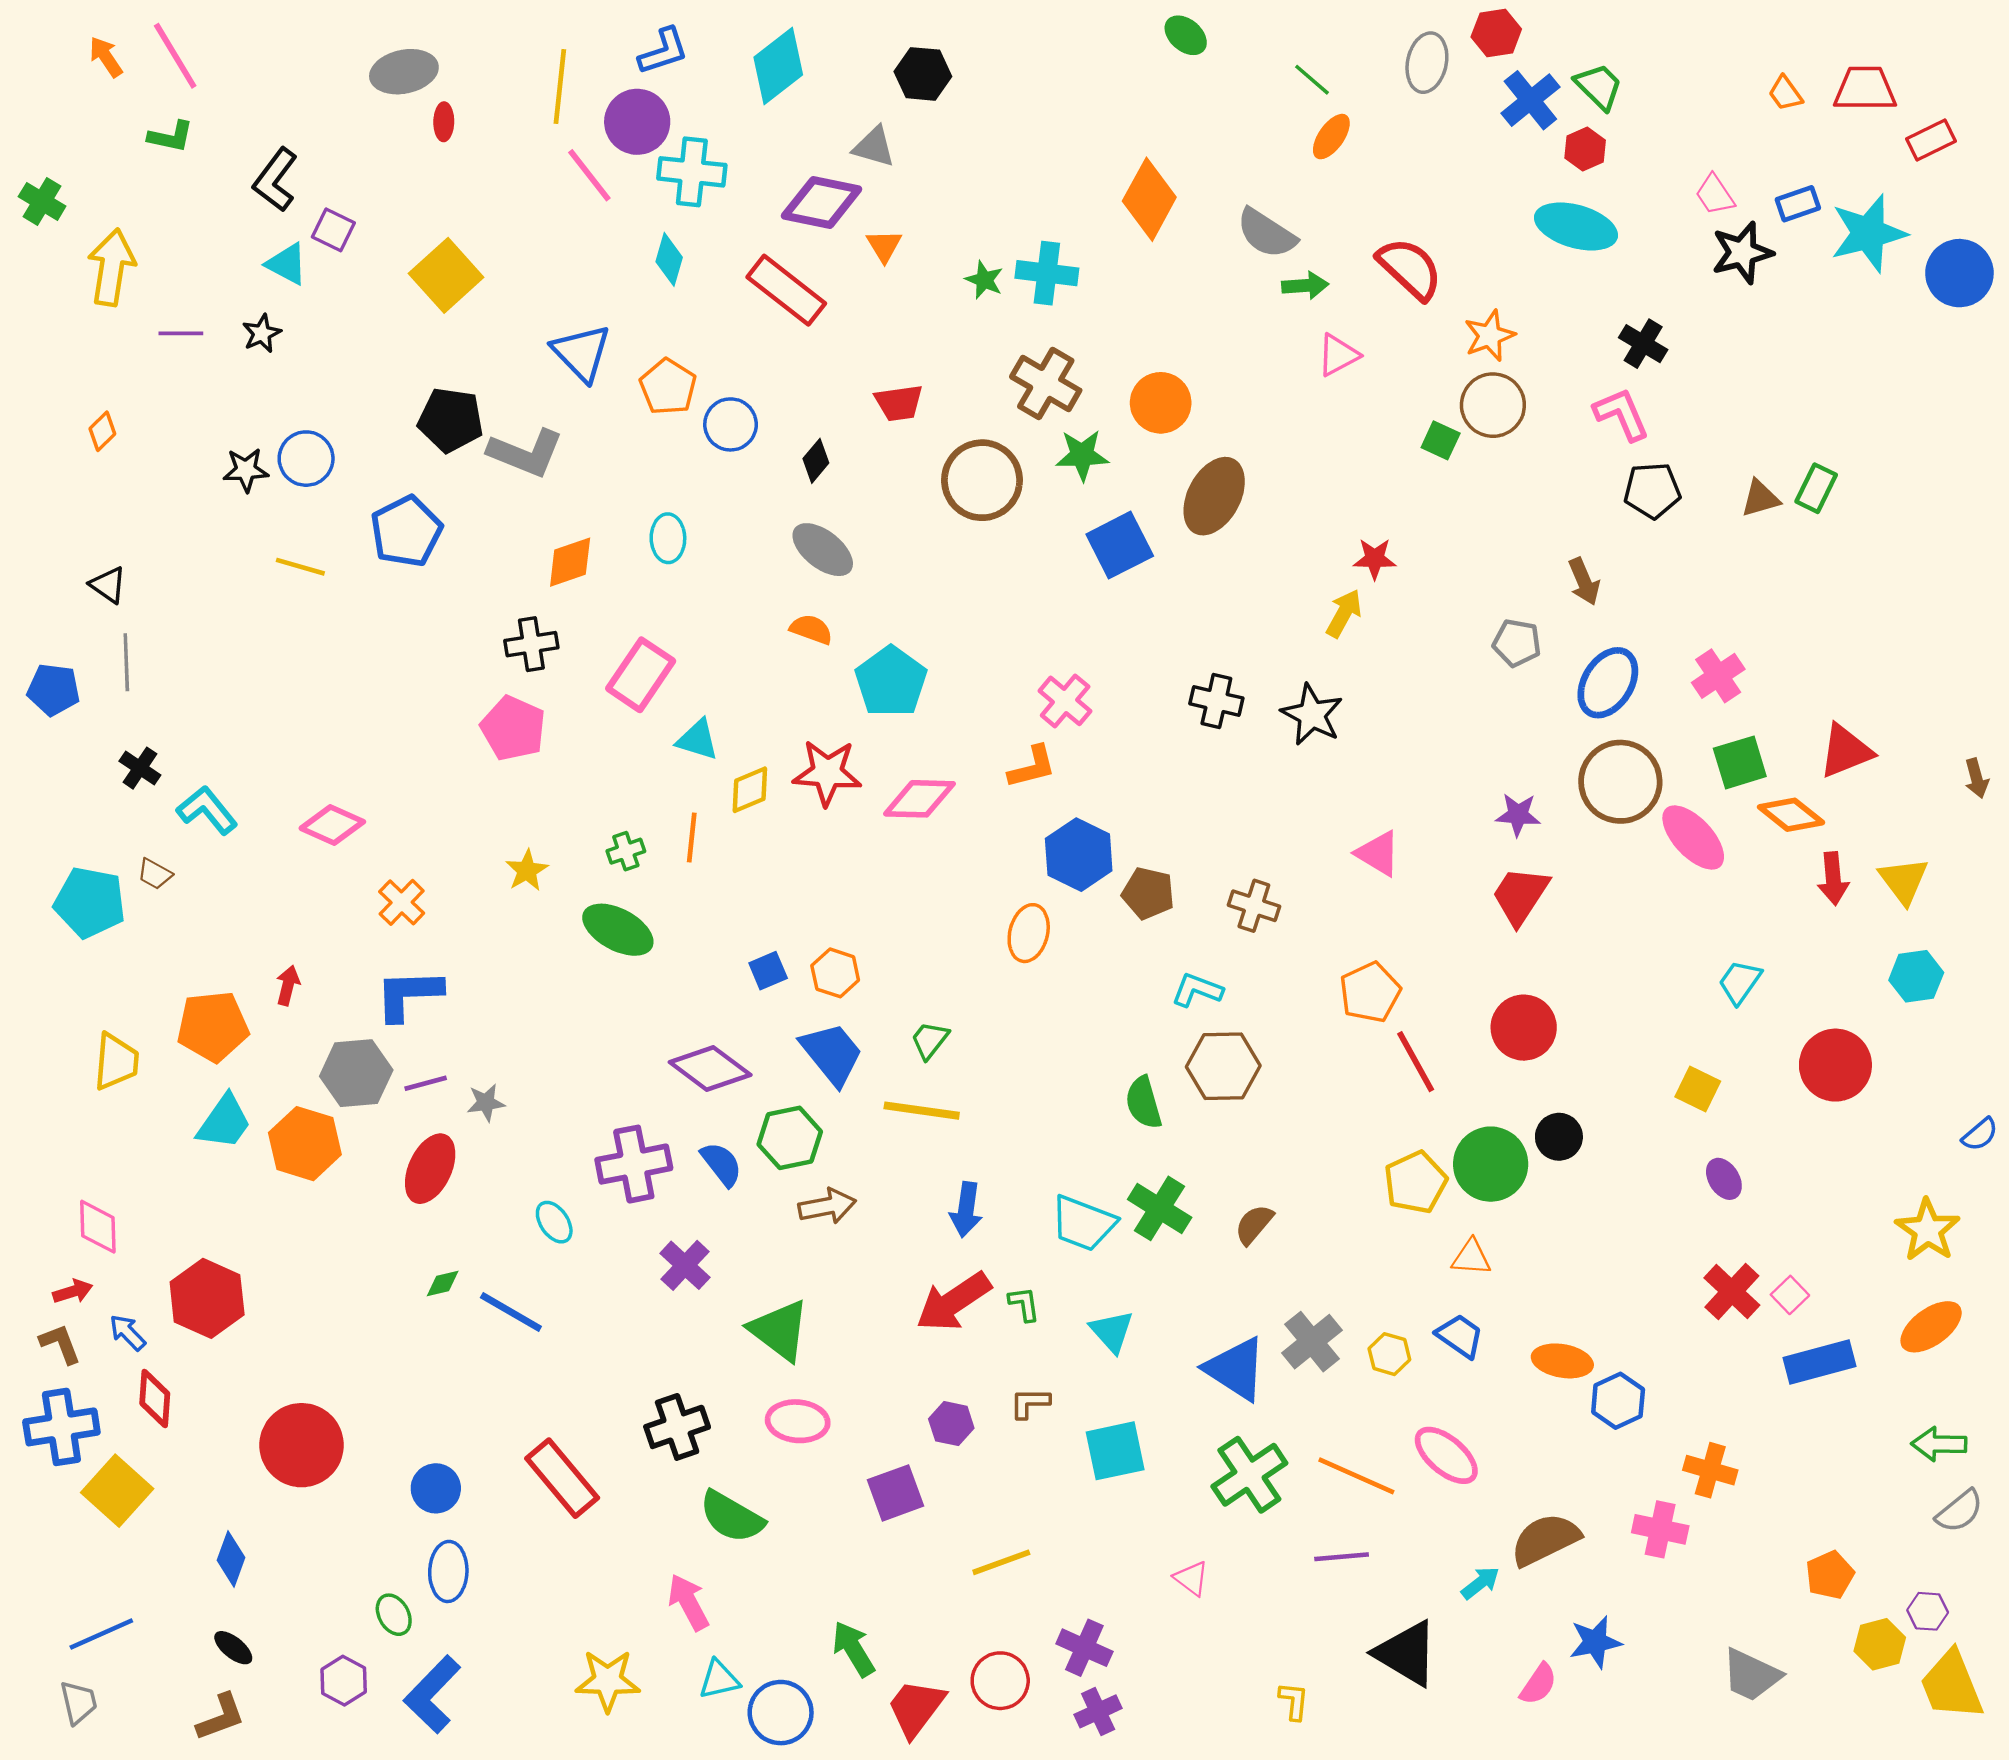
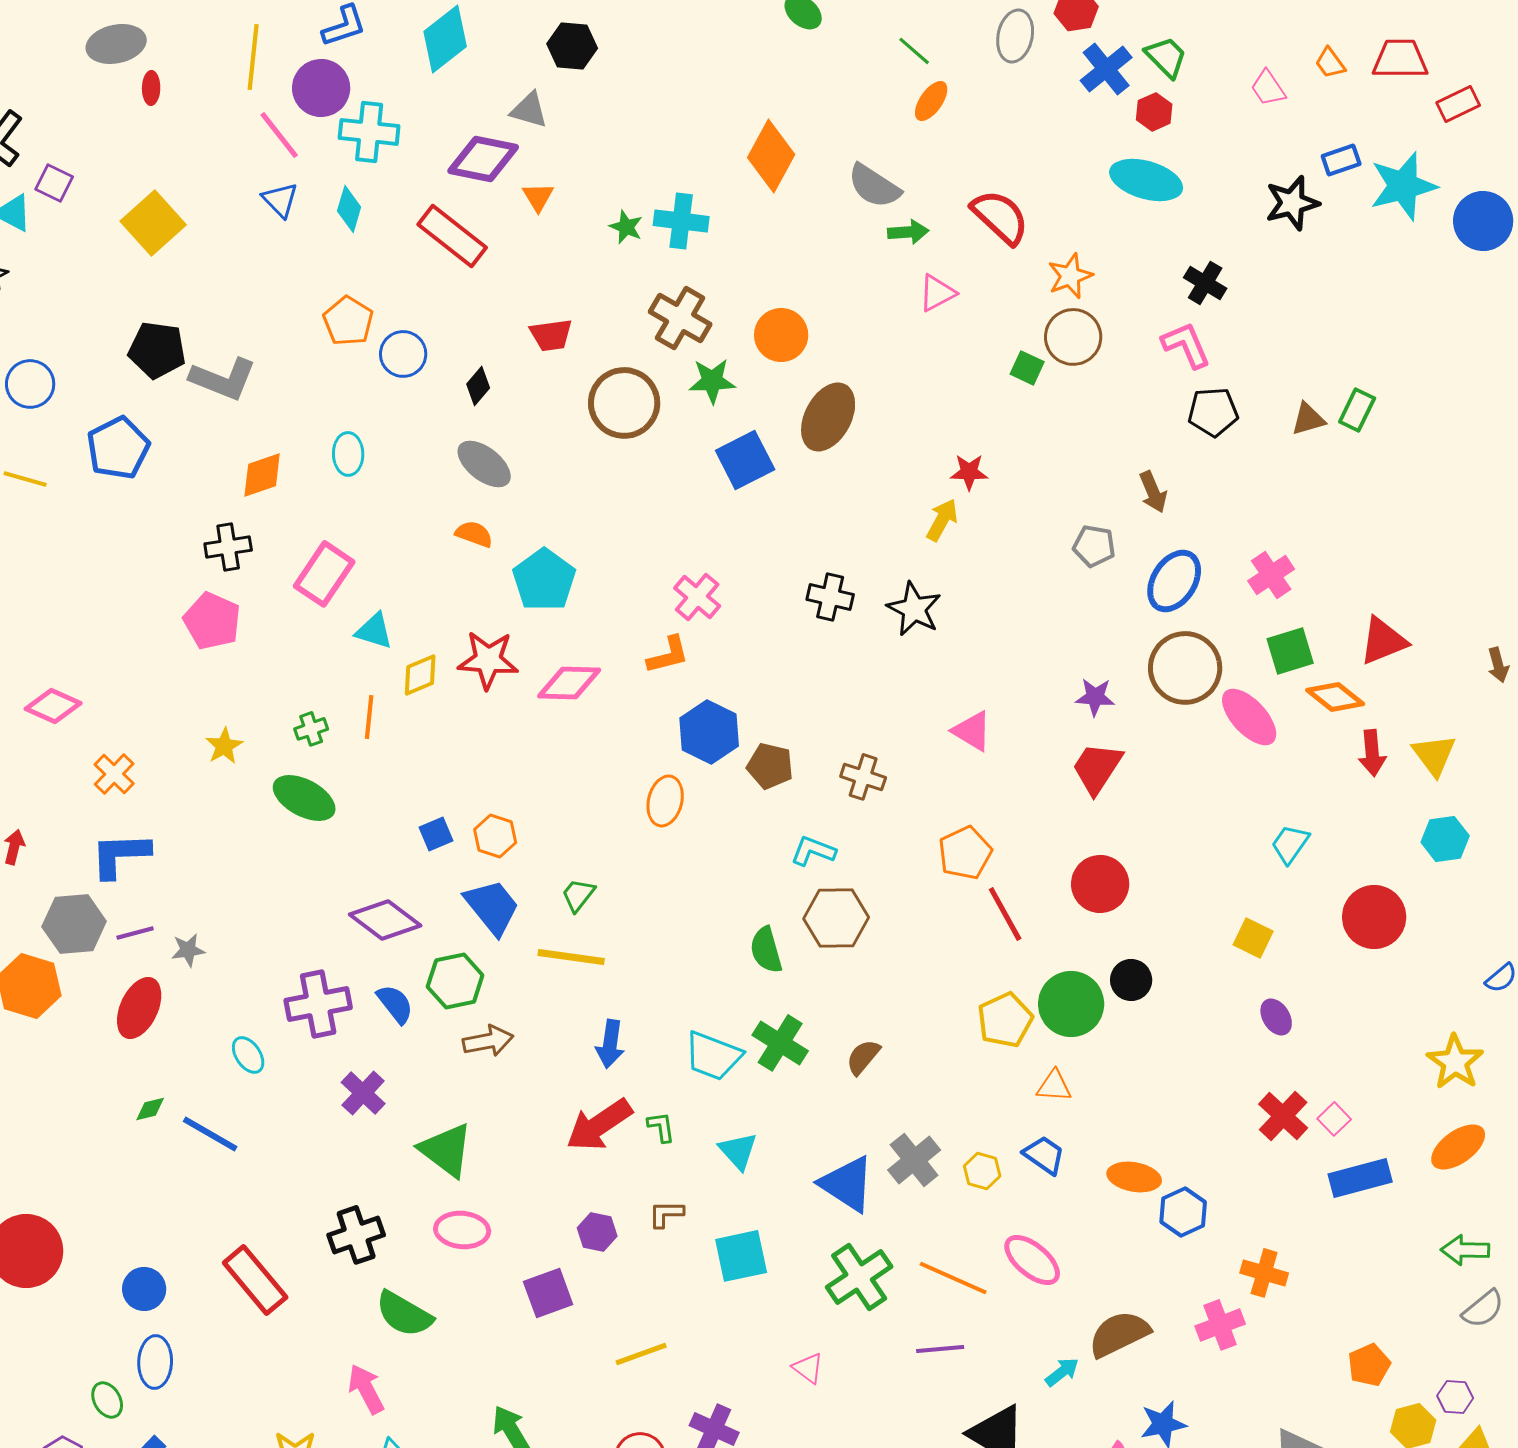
pink trapezoid: (1715, 195) -> (1268, 88), moved
blue triangle: (581, 353) -> (280, 200), moved, size x0.7
pink cross: (1660, 1529) -> (1220, 1325), turned -33

